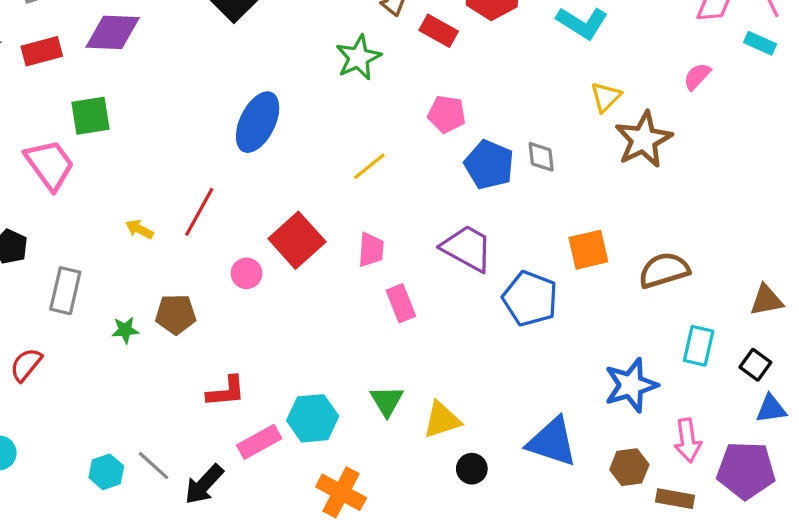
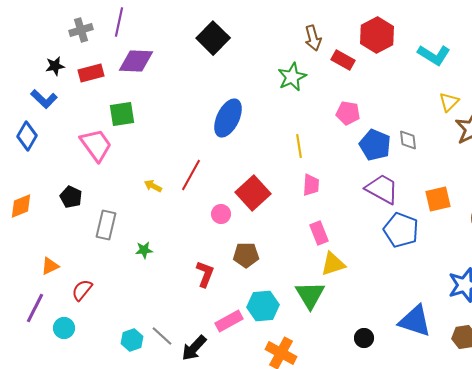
yellow line: (369, 166) -> (299, 146), turned -60
purple trapezoid: (467, 248) -> (382, 189), moved
pink trapezoid: (371, 250) -> (311, 185), moved
brown pentagon: (176, 314) -> (246, 255), moved
red semicircle: (26, 365) -> (82, 290), moved
red L-shape: (226, 391) -> (205, 274), moved, turned -64
green triangle: (387, 401) -> (310, 295), size x1.4
yellow triangle: (442, 420) -> (333, 264), moved

